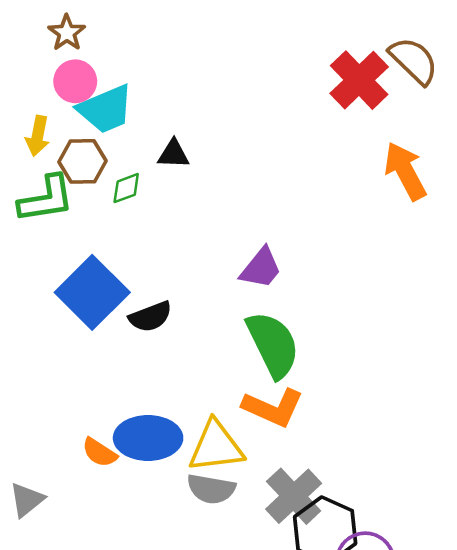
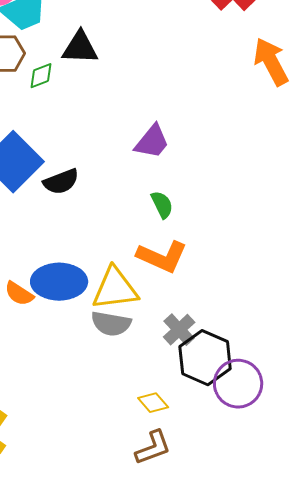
black triangle: (173, 154) -> (80, 48), size x1.4
green semicircle: (273, 345) -> (162, 205), size x0.5
gray cross: (294, 496) -> (179, 330), size x0.7

